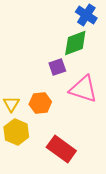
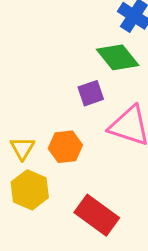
green diamond: (75, 43) -> (118, 57), turned 72

